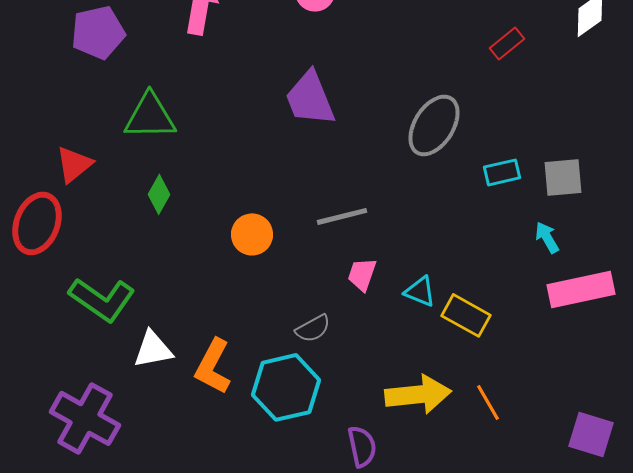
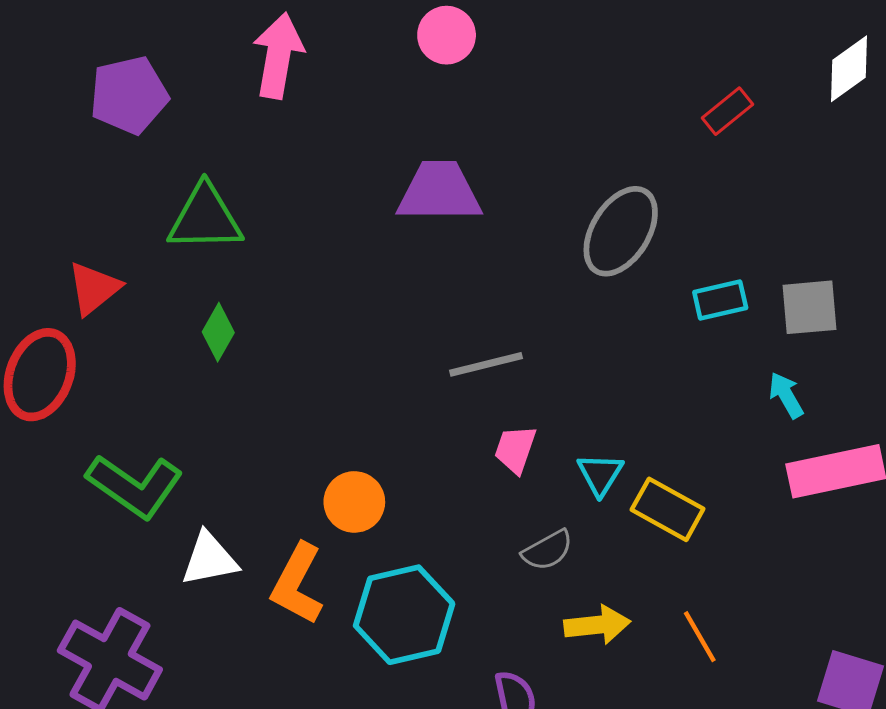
purple trapezoid: (310, 98) -> (439, 192), turned 112
orange circle: (252, 234) -> (354, 502), moved
cyan triangle: (420, 291) -> (600, 474), turned 40
gray semicircle: (313, 328) -> (548, 550), moved
yellow arrow: (418, 394) -> (597, 625), size x0.7

